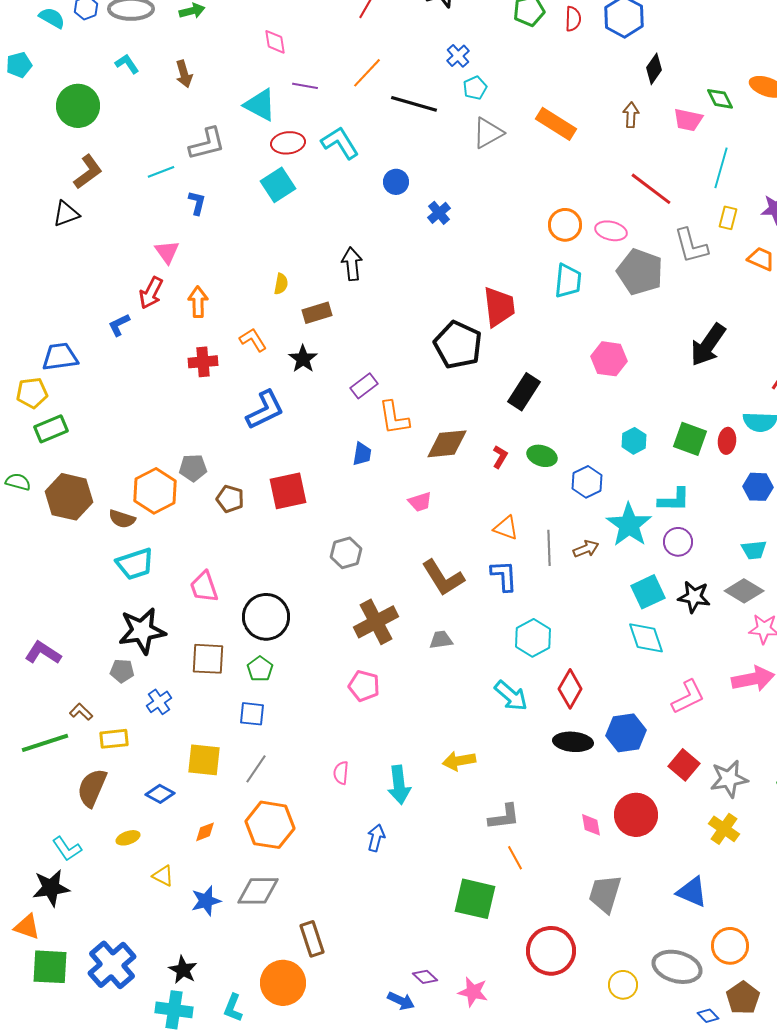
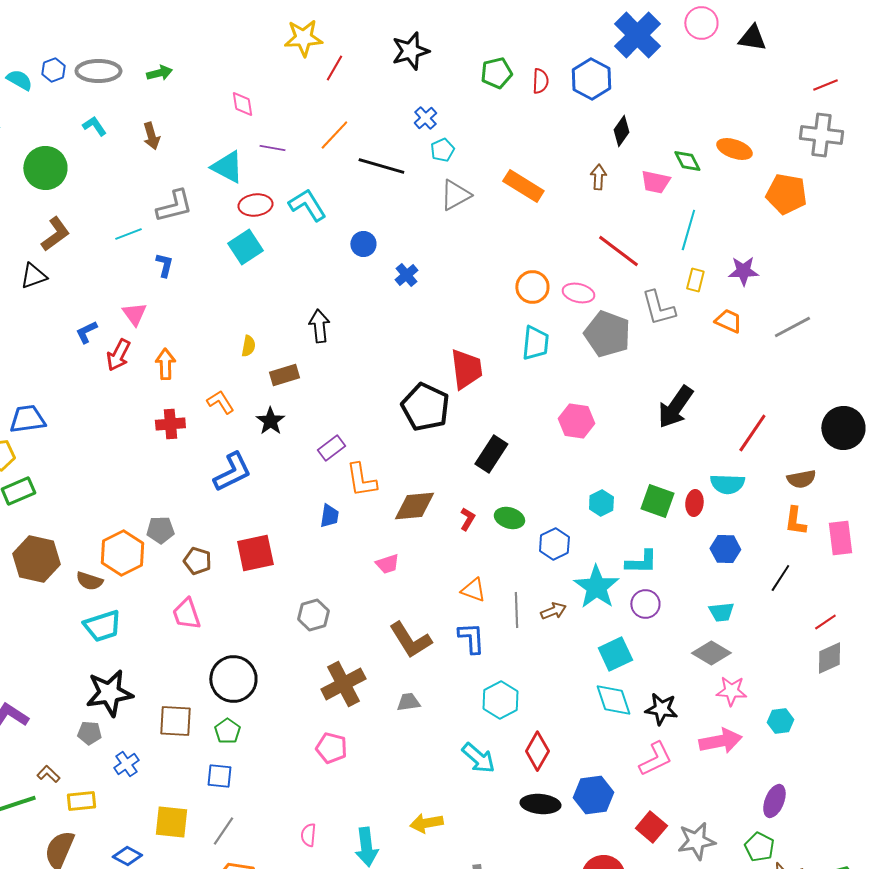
blue L-shape: (119, 325) -> (86, 332), moved
pink trapezoid: (204, 587) -> (186, 614), moved
black star: (694, 597) -> (661, 709), moved

